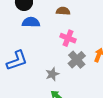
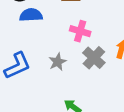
gray star: (52, 74) -> (58, 62), moved

